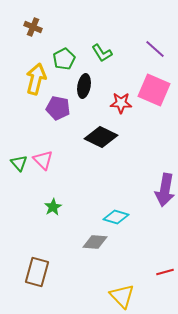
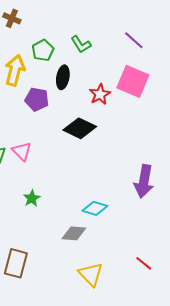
red star: (121, 103) -> (100, 94), turned -30
red line: (165, 272) -> (144, 263), turned 54
yellow triangle: (122, 296) -> (91, 274), moved

